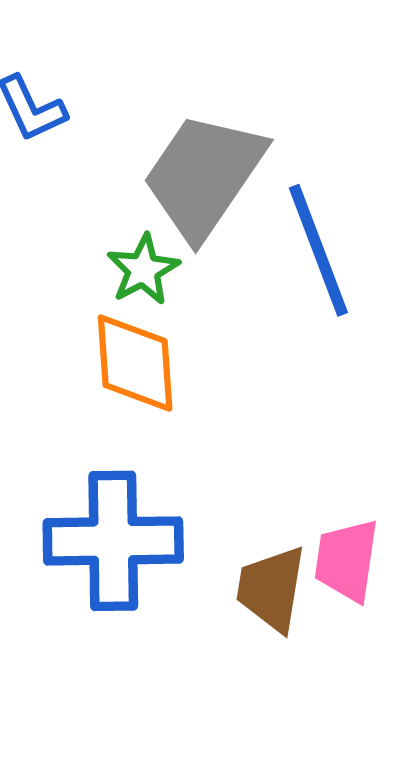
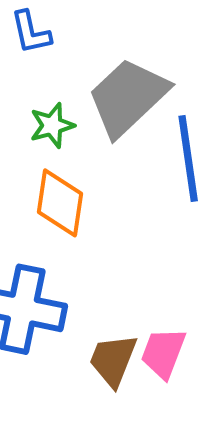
green star: (143, 270) -> (52, 125), moved

